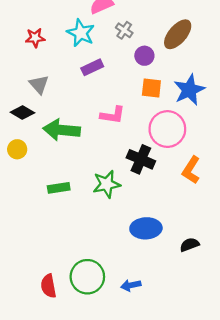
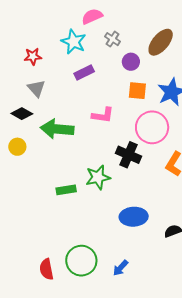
red star: (35, 38) -> (33, 56), moved
green rectangle: (59, 188) -> (66, 190), moved
blue arrow: (131, 285) -> (120, 268), turned -36

